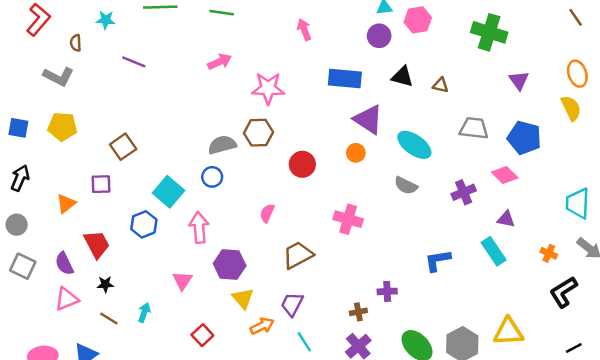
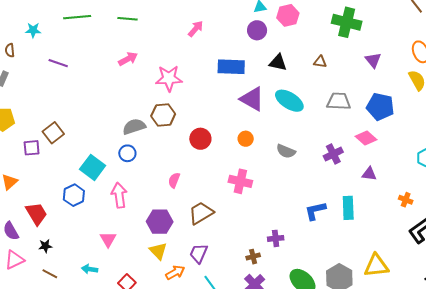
pink arrow: (304, 30) -> (196, 29), turned 66
brown triangle: (441, 85) -> (320, 62), moved
cyan ellipse: (414, 145) -> (289, 101), moved
orange circle: (356, 153) -> (246, 139), moved
purple square: (101, 184) -> (32, 148), moved
cyan rectangle: (494, 251) -> (348, 208), moved, turned 35
purple hexagon: (230, 265) -> (160, 222), moved
cyan arrow: (144, 312) -> (90, 269), moved, turned -98

